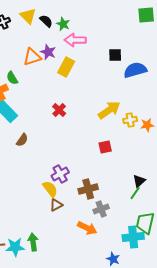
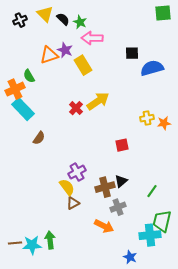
yellow rectangle: (66, 67) -> (83, 65), turned -60
yellow arrow: (109, 110) -> (98, 101), moved
black triangle: (139, 181) -> (121, 181), moved

